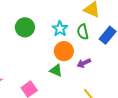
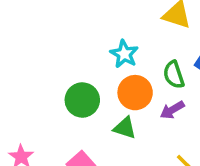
green circle: (25, 27) -> (82, 100), moved
green semicircle: (83, 32) -> (174, 75), moved

